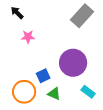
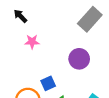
purple circle: (73, 63) -> (79, 59), moved, size x0.7

